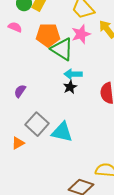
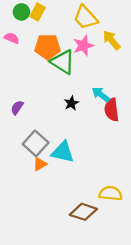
cyan arrow: (73, 74) -> (101, 95), moved, turned 36
orange triangle: (18, 143) -> (40, 164), moved

